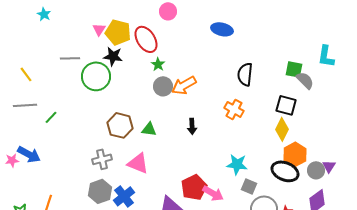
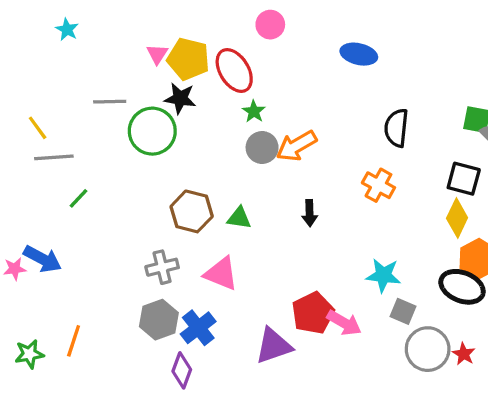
gray line: (25, 105) -> (54, 157), moved

